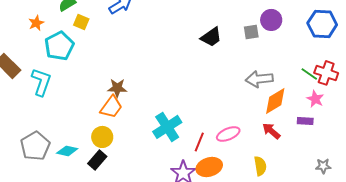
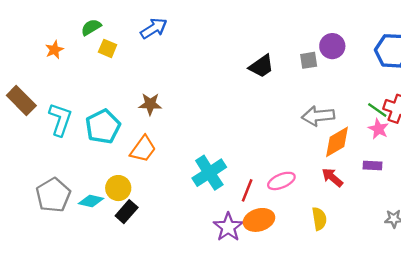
cyan pentagon: (59, 46) -> (103, 127), moved
brown star: (117, 88) -> (150, 104), moved
pink star: (315, 99) -> (378, 129), moved
yellow circle: (102, 137) -> (118, 188), moved

